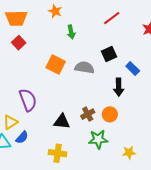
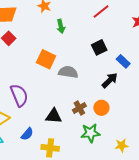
gray semicircle: (85, 68) -> (68, 72), moved
black arrow: (119, 87) -> (110, 80), turned -132
blue semicircle: (22, 137) -> (27, 134), moved

